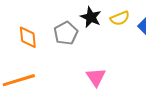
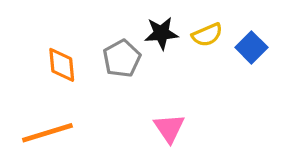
black star: (91, 17) -> (161, 33), turned -30

